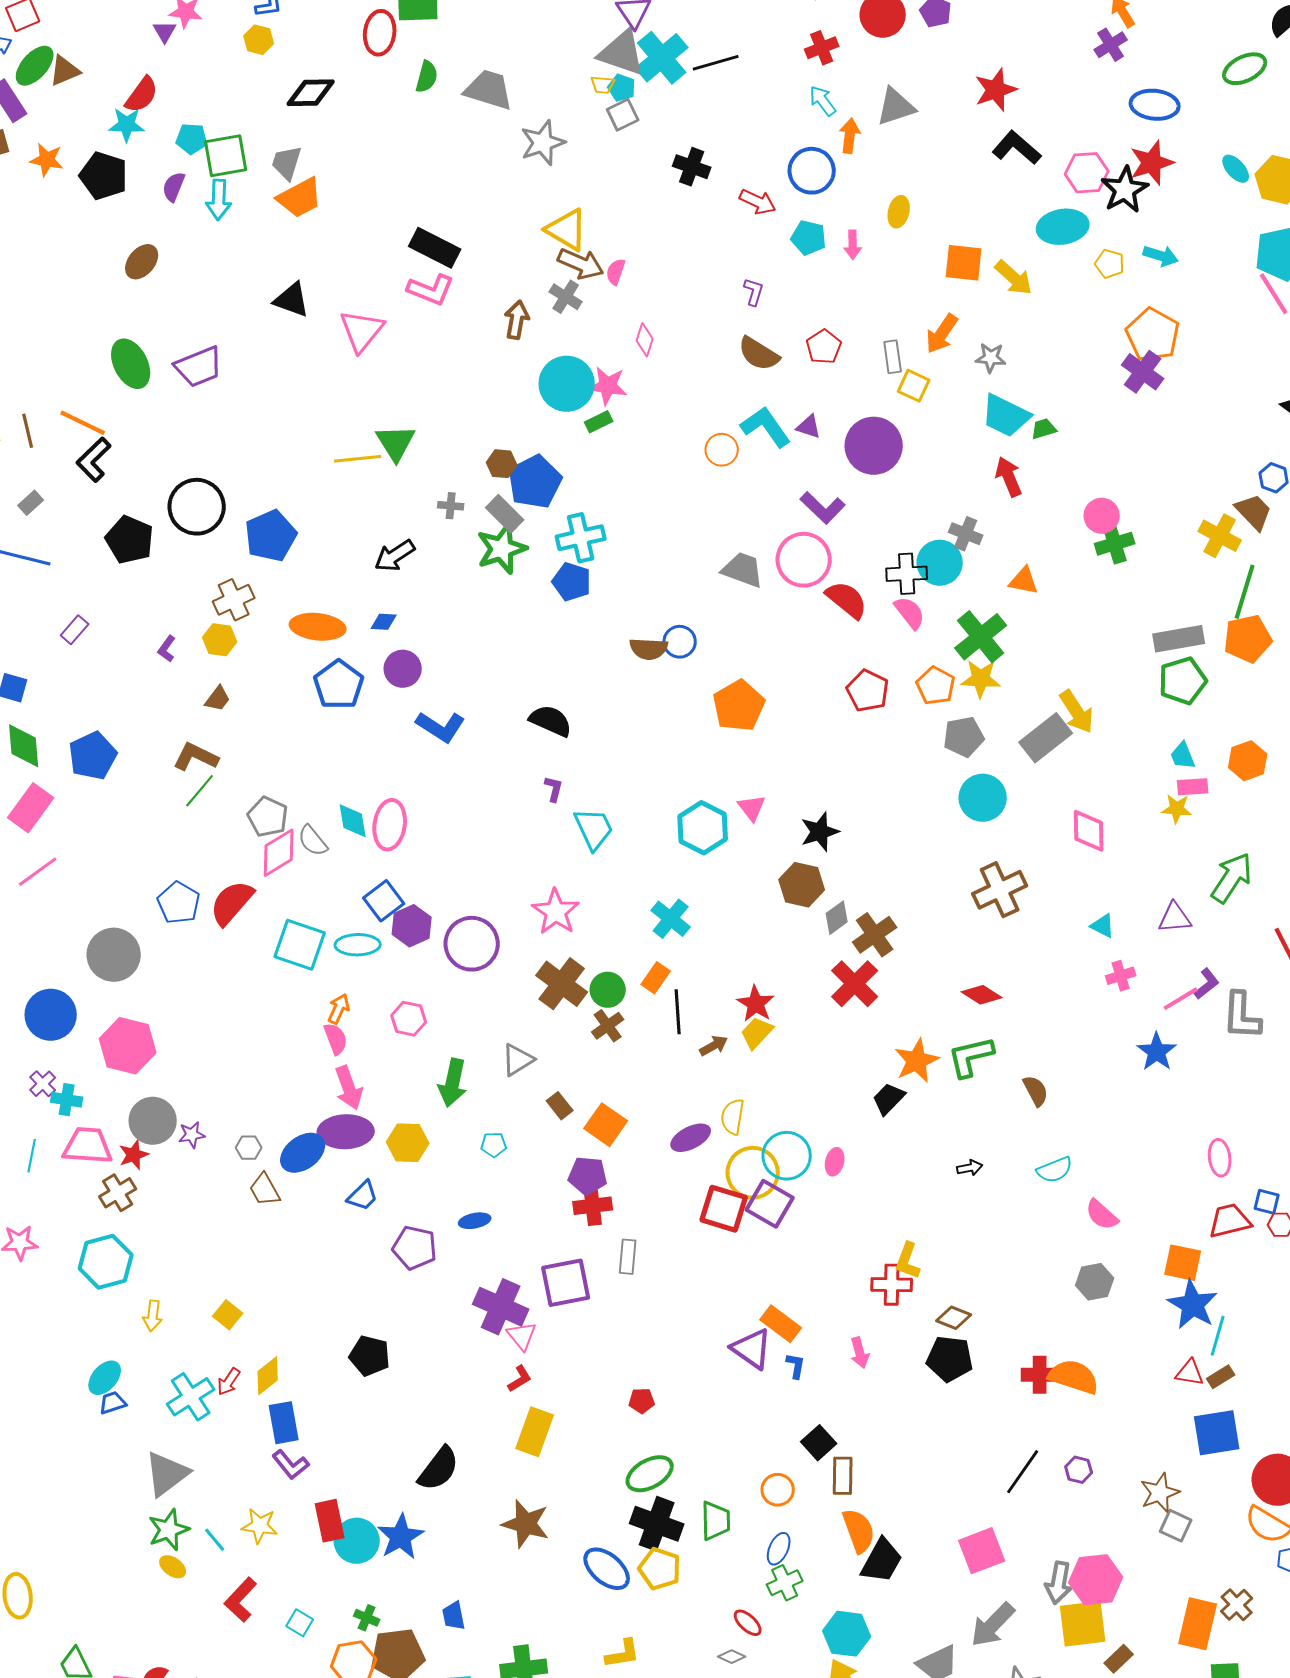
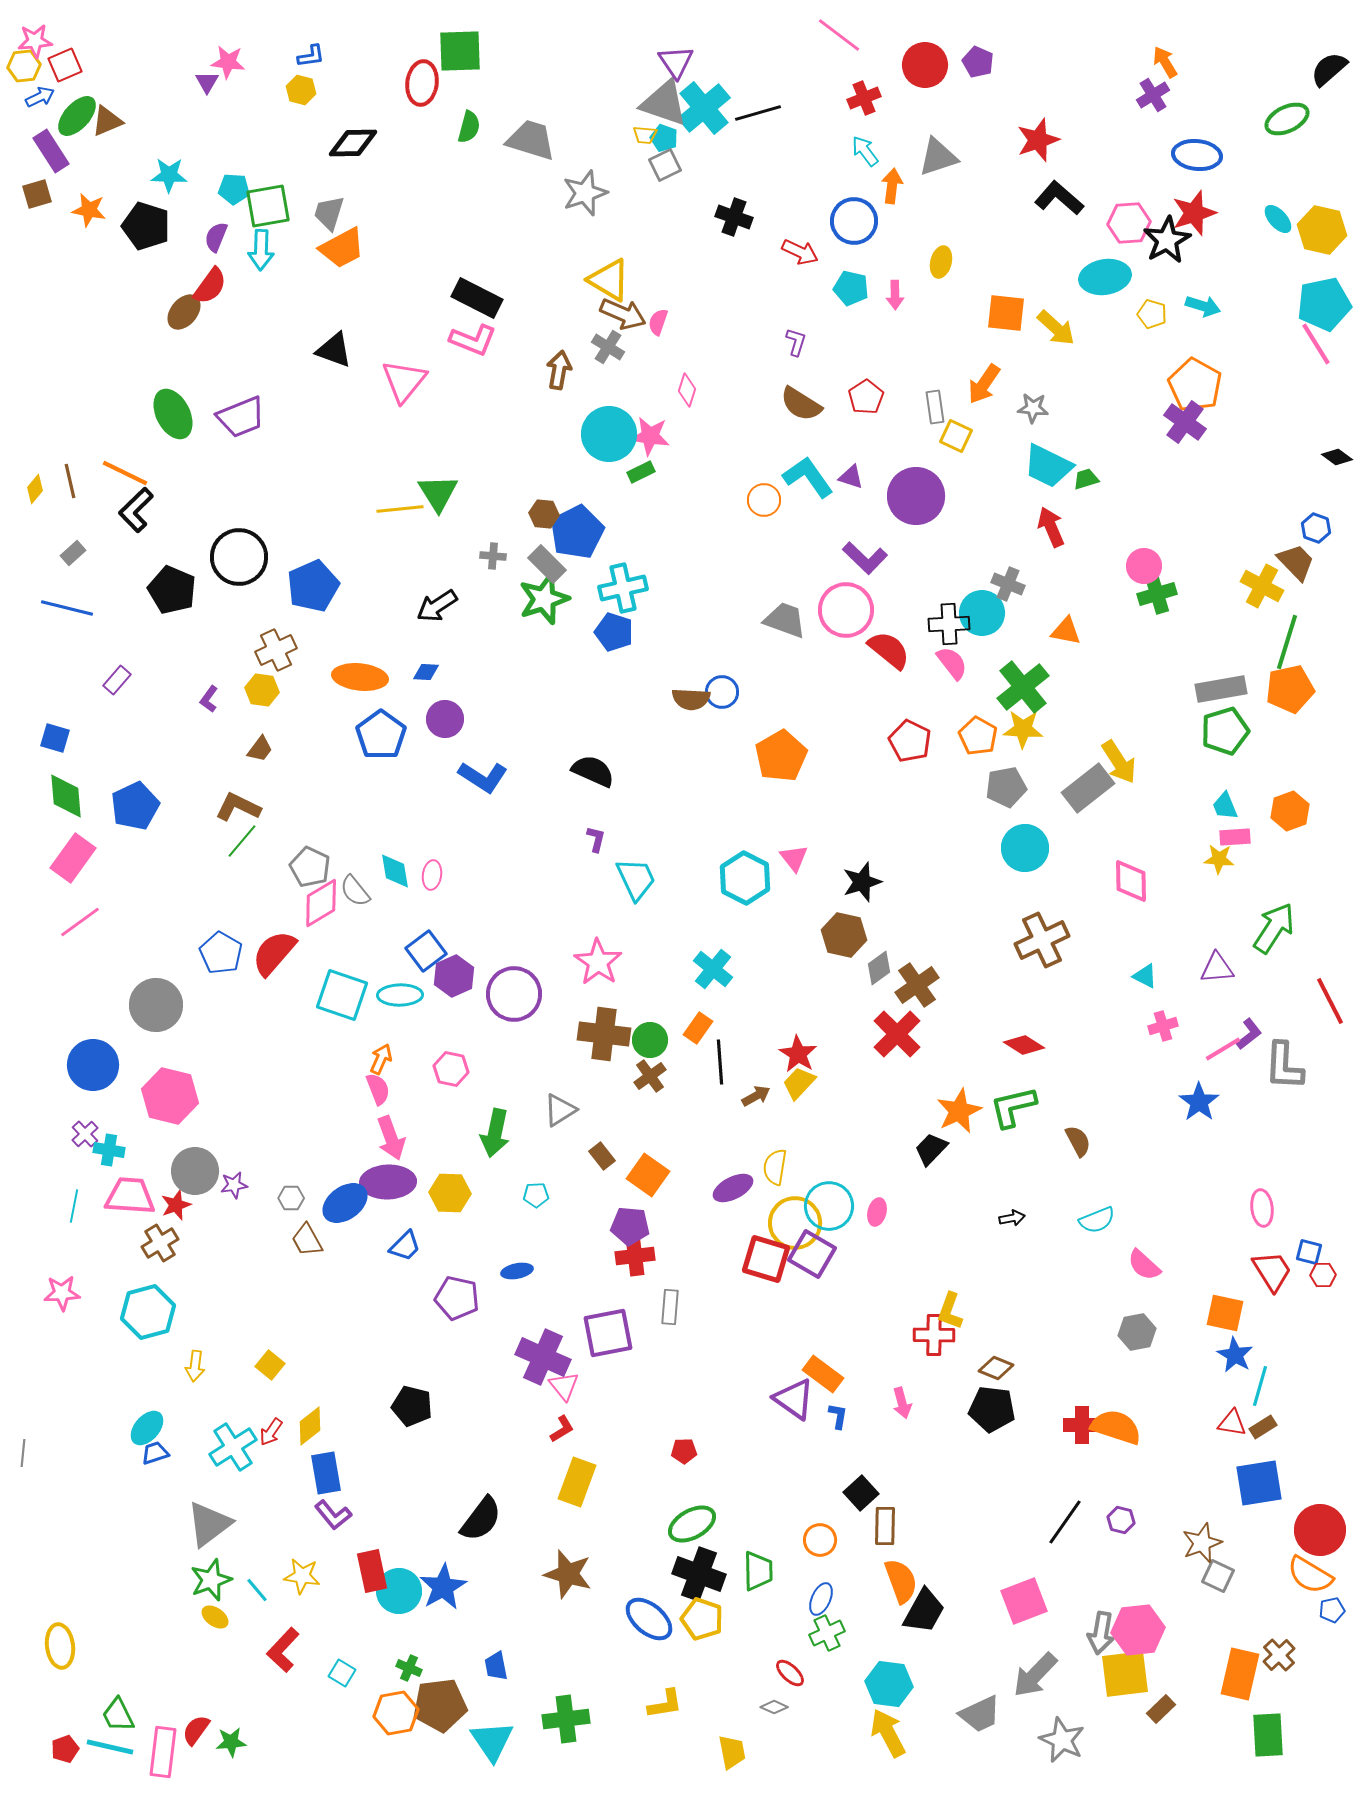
red semicircle: (142, 95) -> (210, 286), moved
pink ellipse: (390, 825) -> (432, 875), size x0.6
brown cross: (562, 984) -> (604, 1034), turned -30
red trapezoid: (1230, 1221) -> (1272, 1271), turned 72
blue star: (1193, 1305) -> (1235, 1355), size x0.7

